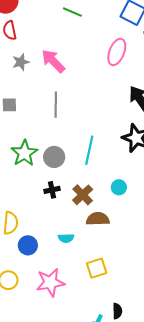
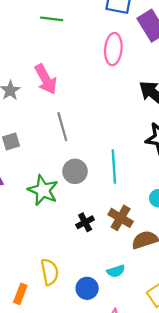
pink arrow: (53, 61) -> (46, 79), turned -148
gray circle: (54, 157) -> (75, 171), moved
blue circle: (28, 245) -> (87, 288), moved

